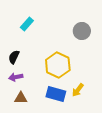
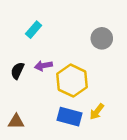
purple arrow: (16, 77) -> (43, 66), moved
brown triangle: (21, 98) -> (16, 122), moved

